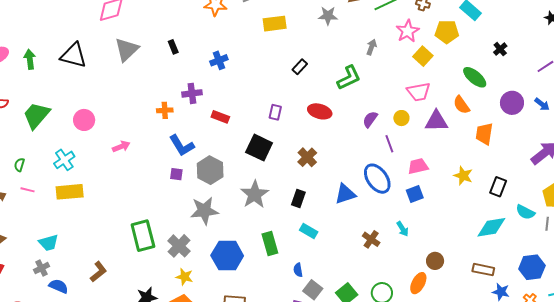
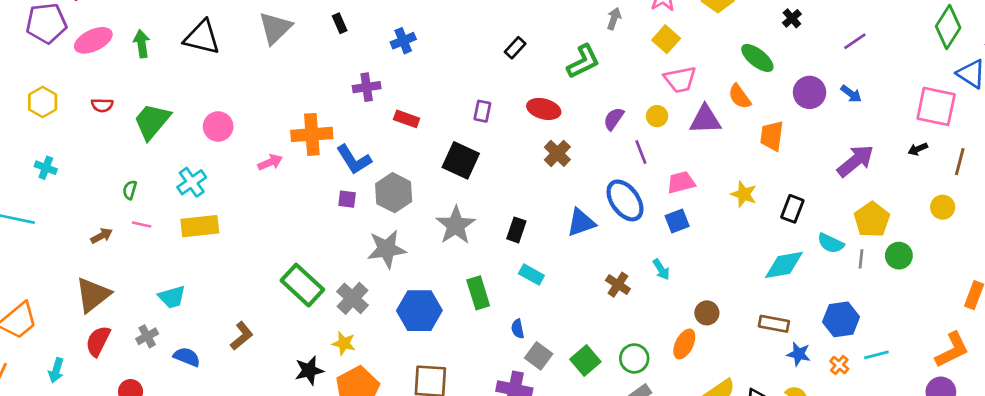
yellow square: (423, 56) -> (666, 39), moved
orange cross: (165, 110) -> (312, 134), moved, size x1.8
brown cross: (307, 157) -> (557, 153), moved
green rectangle: (143, 236) -> (302, 285), turned -32
gray cross: (42, 268) -> (147, 336), moved
yellow star: (184, 277) -> (344, 343), moved

